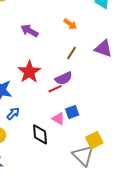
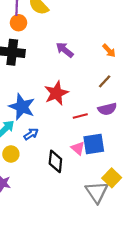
purple semicircle: (64, 78) -> (107, 109), moved
blue square: (72, 112) -> (94, 144), size x1.5
yellow square: (94, 140) -> (112, 178), turned -30

